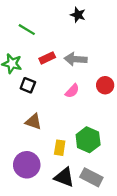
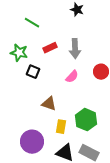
gray arrow: (76, 59) -> (75, 49), turned -96
brown triangle: (34, 122) -> (49, 104), moved

